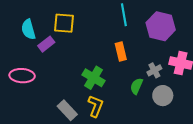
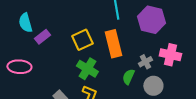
yellow square: (64, 23) -> (82, 40), moved, turned -30
orange rectangle: (121, 51) -> (113, 44), size x1.5

